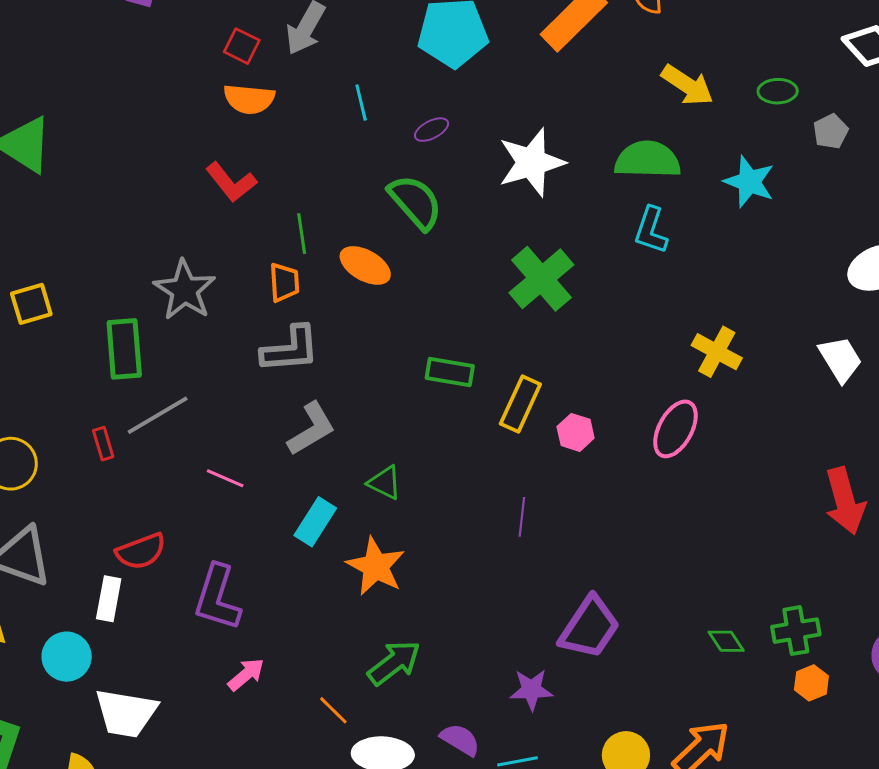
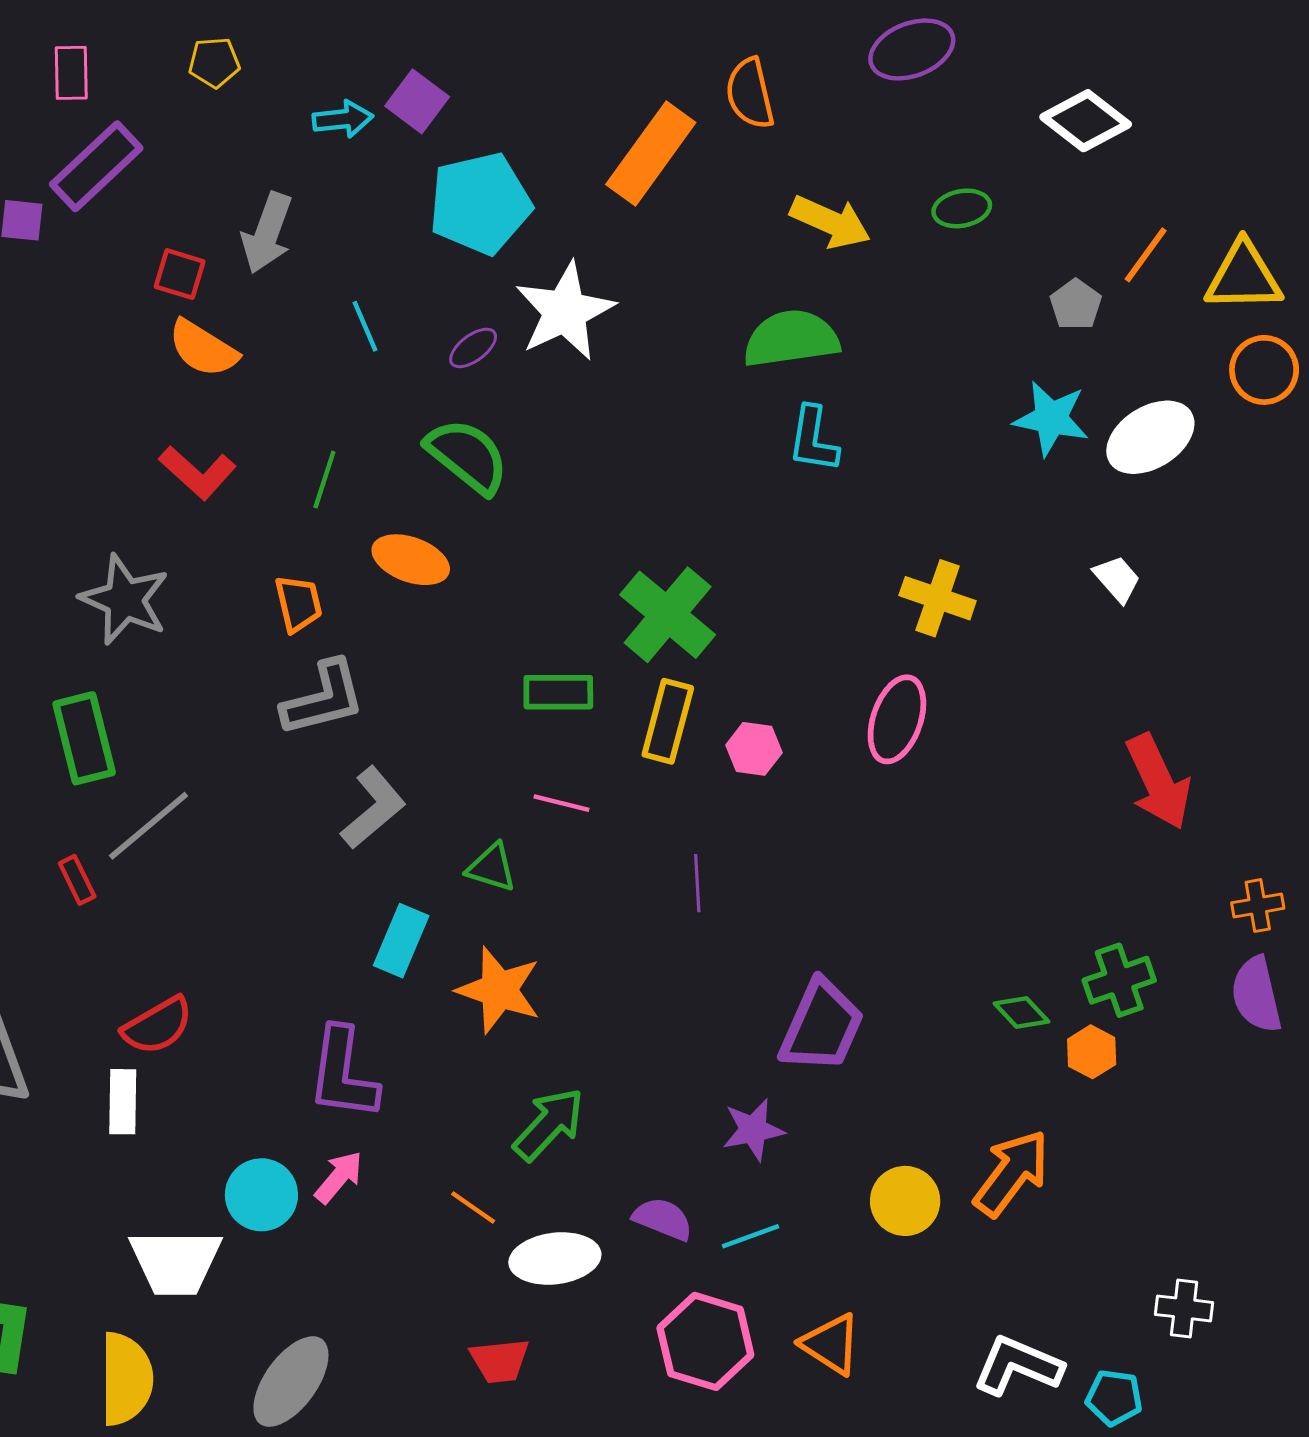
orange semicircle: (249, 99) -> (203, 348), turned 36
gray pentagon: (831, 131) -> (1076, 305), moved
white star: (531, 163) -> (565, 311), moved
cyan star: (749, 182) -> (1051, 418), moved
green line: (302, 234) -> (324, 480), moved, turned 36
green cross: (541, 279) -> (668, 615), moved
gray star: (185, 290) -> (125, 600), moved
white trapezoid: (840, 359) -> (1117, 579), size x0.7
pink line: (225, 478) -> (561, 803), moved
purple L-shape: (217, 598) -> (343, 1074), moved
cyan circle: (67, 657) -> (261, 1195), moved
orange hexagon: (811, 683) -> (1092, 1052), moved

